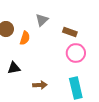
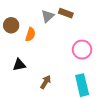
brown rectangle: (70, 32) -> (66, 13), moved
brown arrow: (40, 85) -> (46, 82), turned -56

